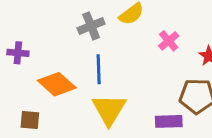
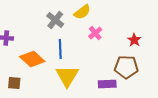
gray cross: (91, 26) -> (55, 20), turned -30
pink cross: (169, 41) -> (95, 33), moved

